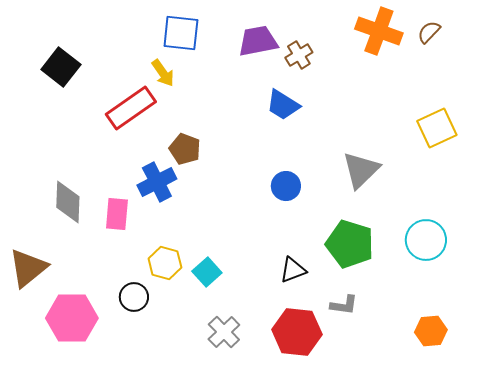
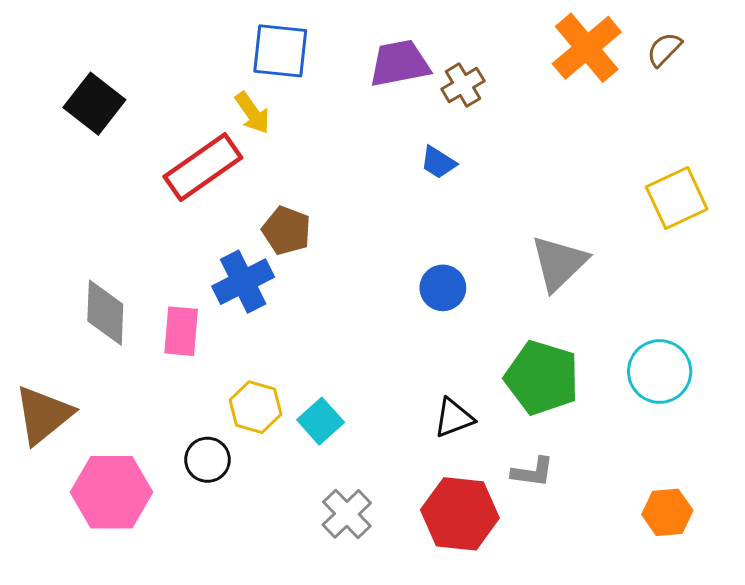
orange cross: (379, 31) -> (587, 48), turned 30
blue trapezoid: (283, 105) -> (438, 162), size x0.7

